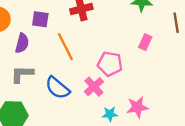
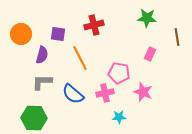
pink cross: (94, 87) -> (105, 93), turned 30
pink star: (137, 107) -> (143, 92), moved, turned 30

